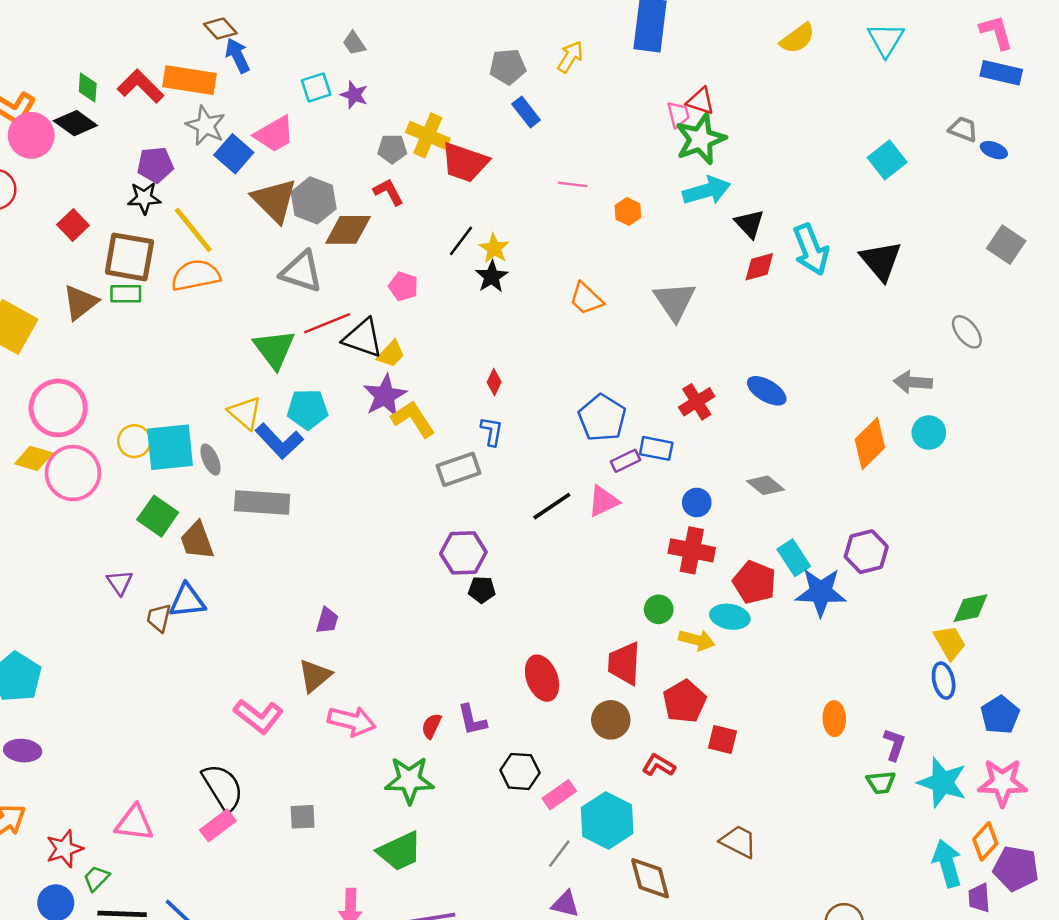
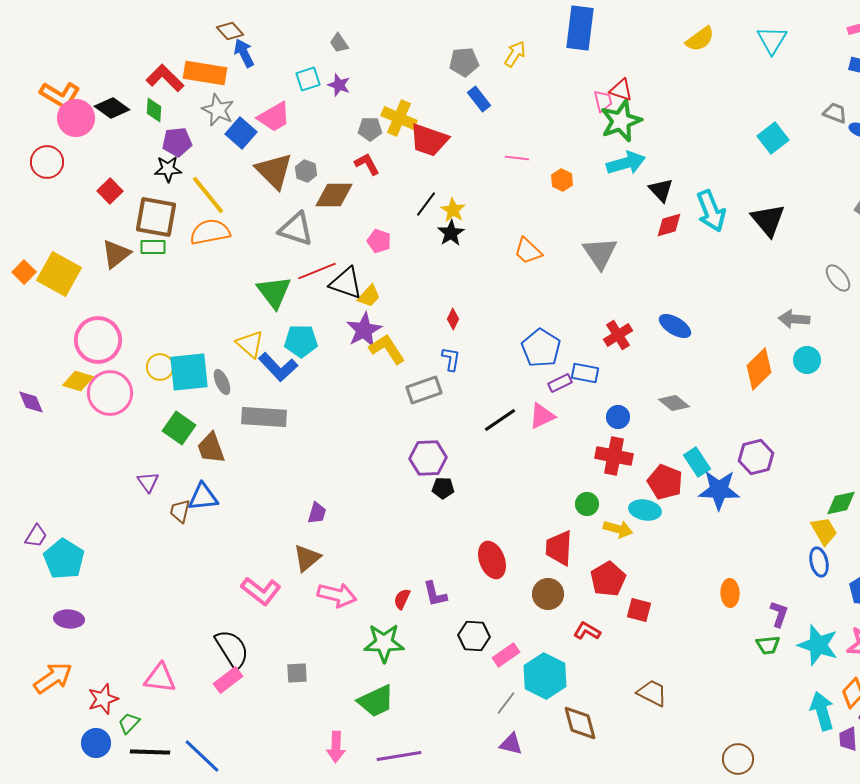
green diamond: (88, 87) -> (154, 110), moved
gray hexagon: (314, 200) -> (306, 171), size x0.6

